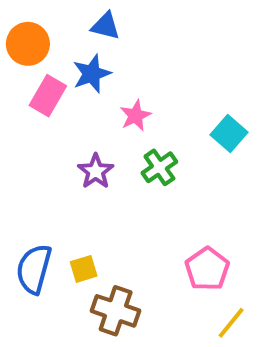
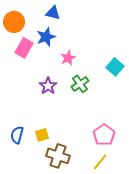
blue semicircle: (34, 269) -> (17, 135), size x0.7
yellow line: (231, 323) -> (100, 162), moved

